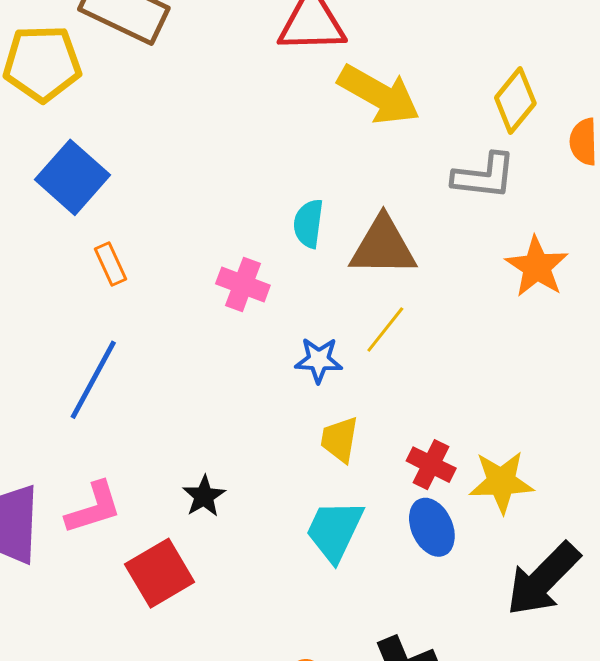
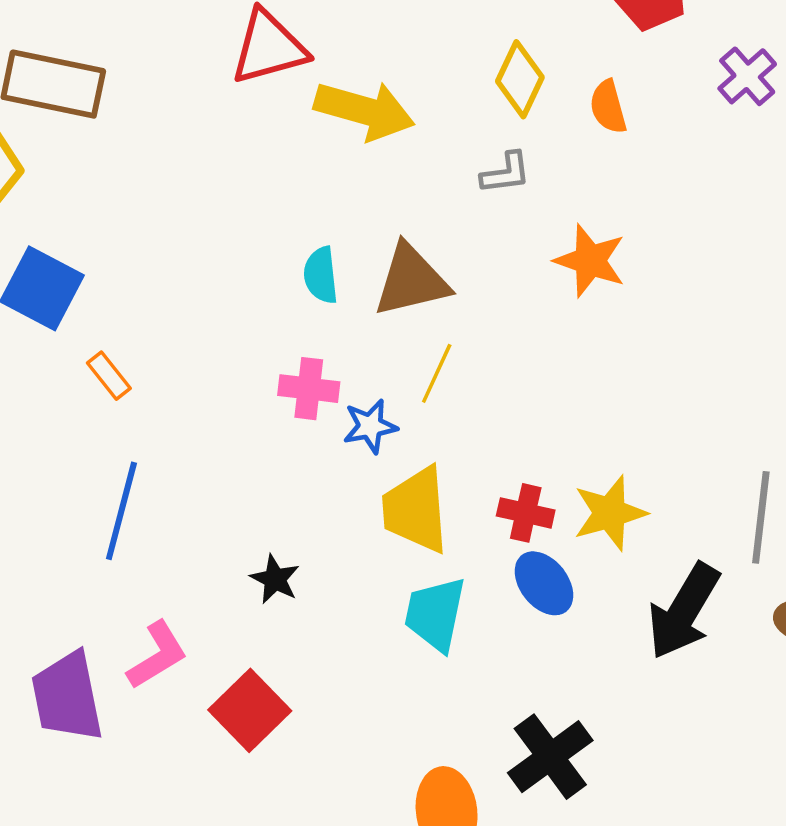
gray L-shape: (484, 176) -> (506, 173), size x0.7
pink cross: (243, 284) -> (309, 389), moved
yellow trapezoid: (340, 439) -> (416, 510), size x1.6
black star: (204, 496) -> (275, 579), moved

